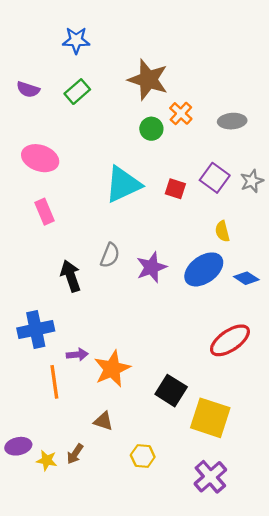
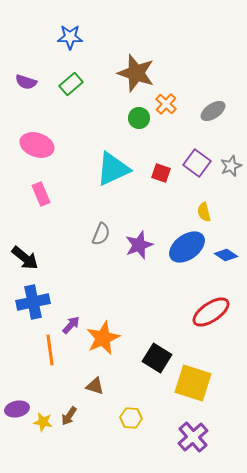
gray ellipse: (232, 121) -> (213, 111), turned -30
black arrow: (71, 276) -> (25, 258), moved, turned 148
purple arrow: (77, 355) -> (71, 325), turned -42

